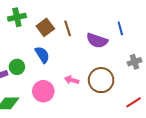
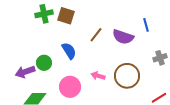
brown square: (45, 27) -> (66, 16), moved, turned -36
brown line: (68, 28) -> (96, 35), moved, turned 56

